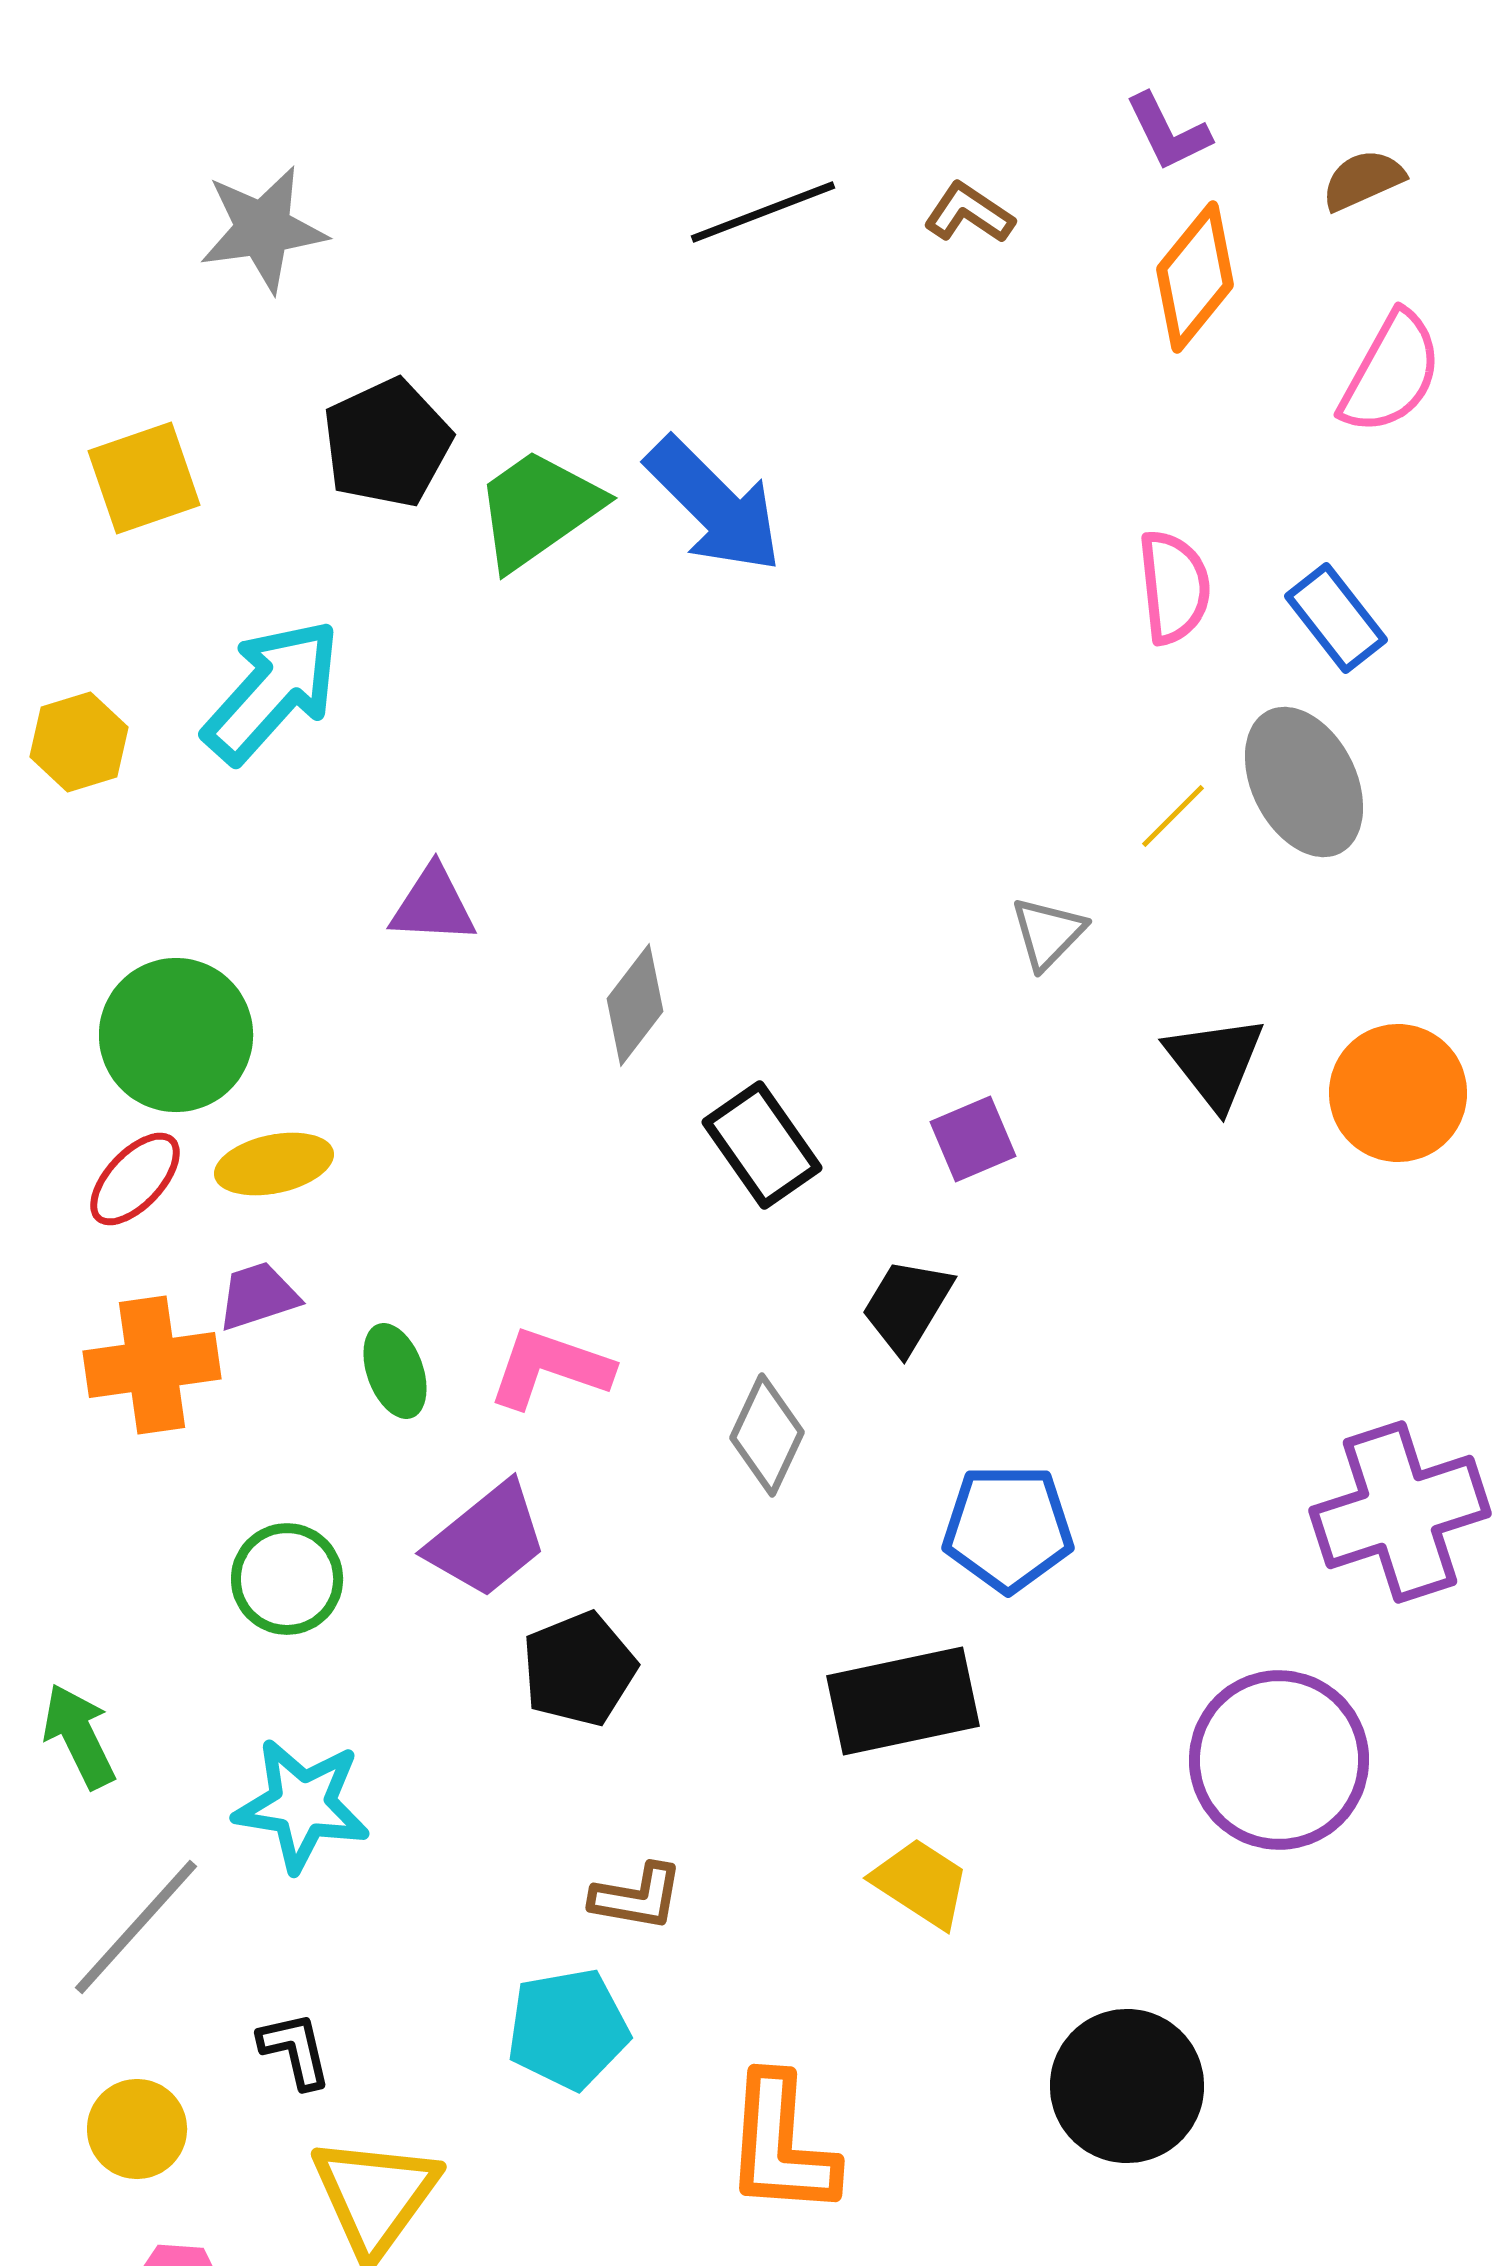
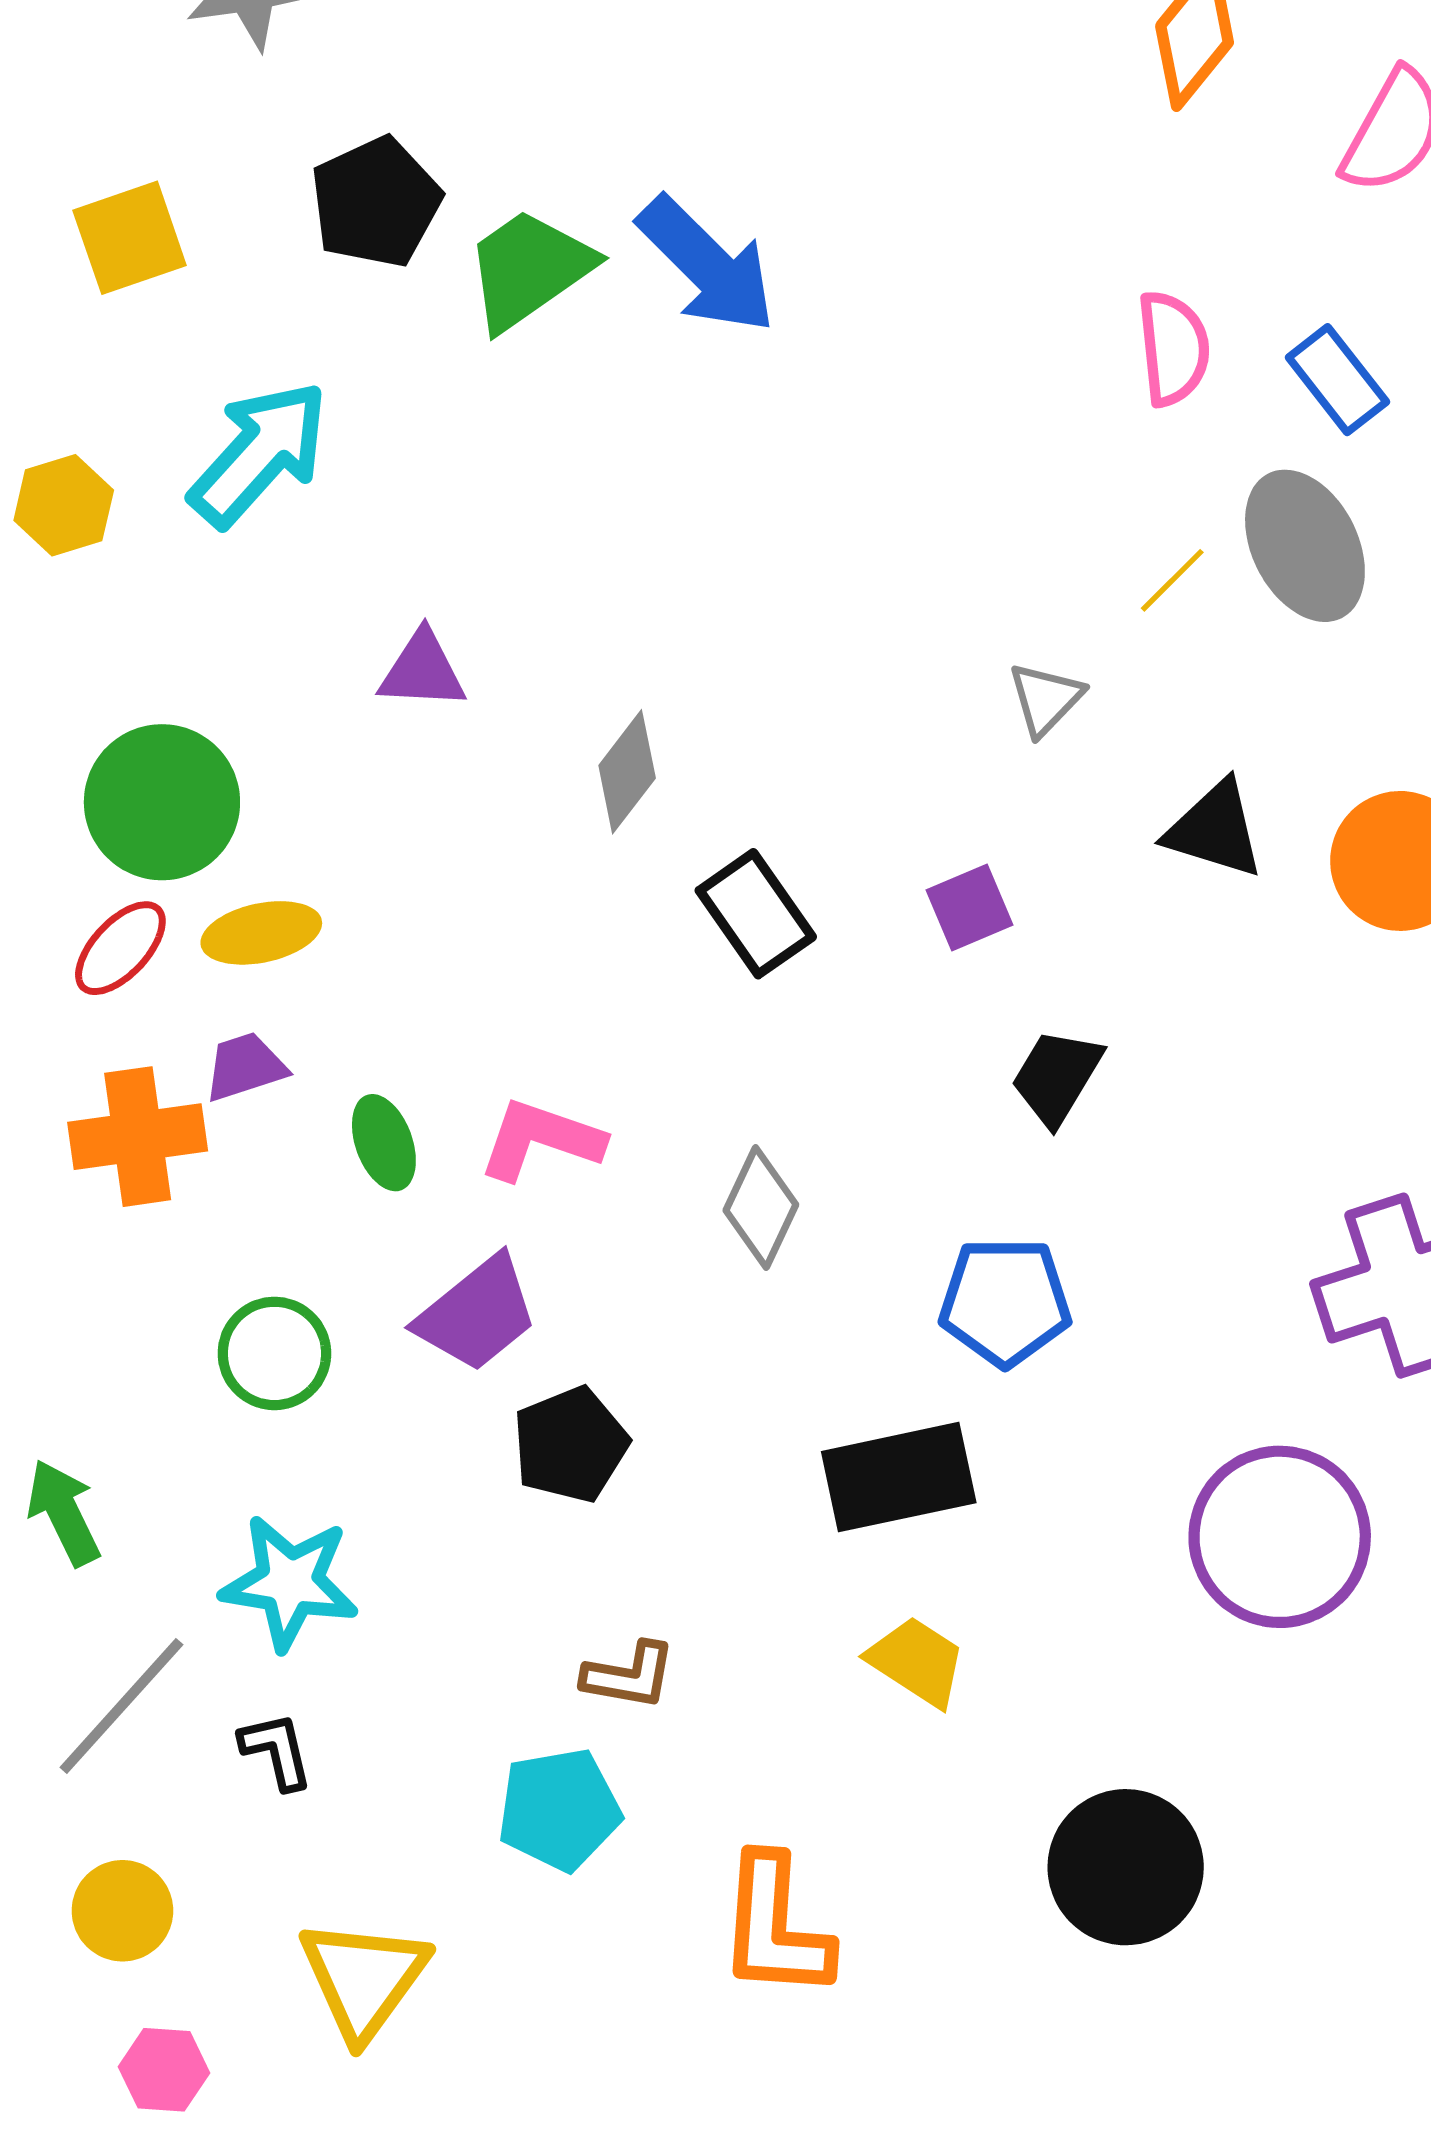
black triangle: (1215, 1062) -> (1215, 830), turned -35
black trapezoid: (907, 1306) -> (1057, 1077), moved
black L-shape: (295, 2050) -> (276, 1751), moved

